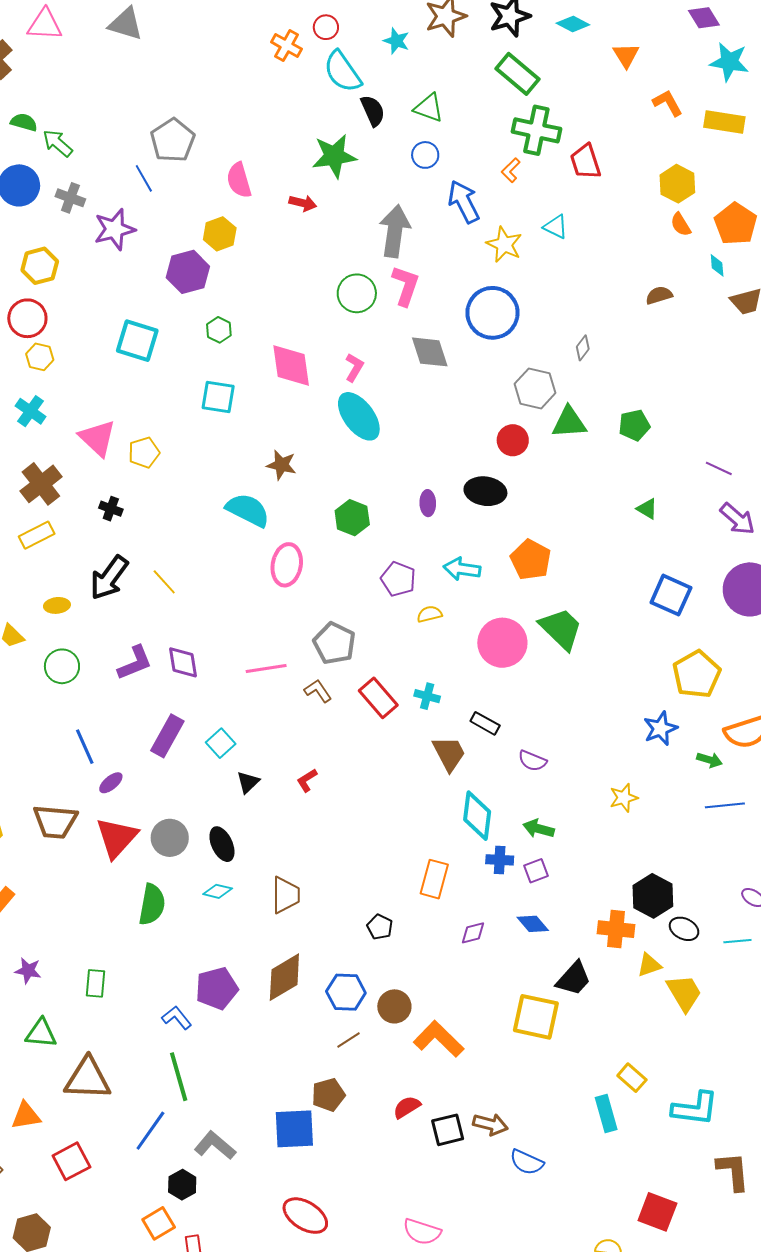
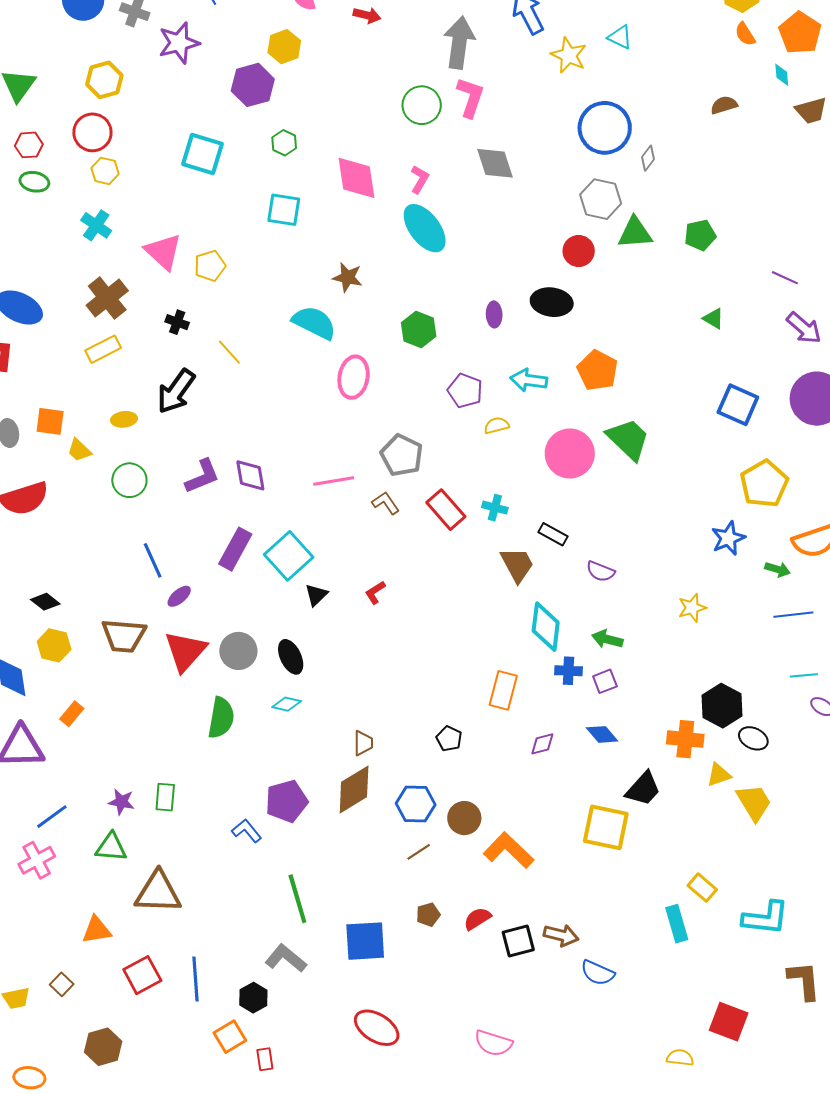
blue circle: (492, 313) -> (605, 128), moved
yellow line: (164, 582) -> (229, 352), moved
cyan square: (221, 743) -> (289, 556), size x1.6
brown trapezoid: (286, 895) -> (363, 743), moved, size x0.7
cyan line: (737, 941) -> (804, 675), moved
purple star: (28, 971) -> (121, 802), moved
green line: (179, 1077) -> (297, 899), moved
brown pentagon: (328, 1095) -> (428, 915), moved, size x0.7
blue line: (150, 1131) -> (196, 979), moved, turned -39

